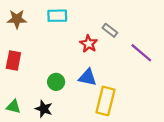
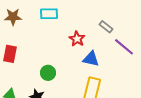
gray rectangle: (110, 30) -> (106, 27), moved
blue triangle: (87, 77) -> (91, 59), moved

